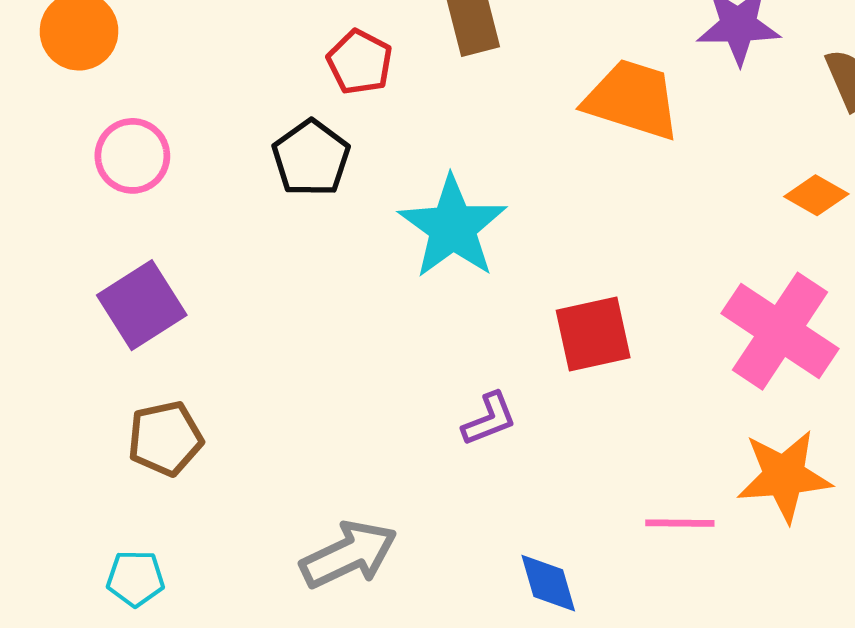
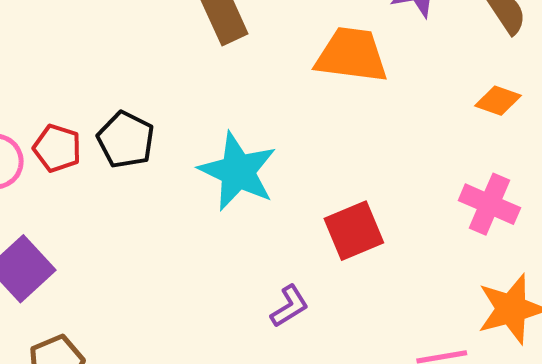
red pentagon: (360, 62) -> (57, 148), moved
pink cross: (780, 331) -> (489, 204), size x0.7

